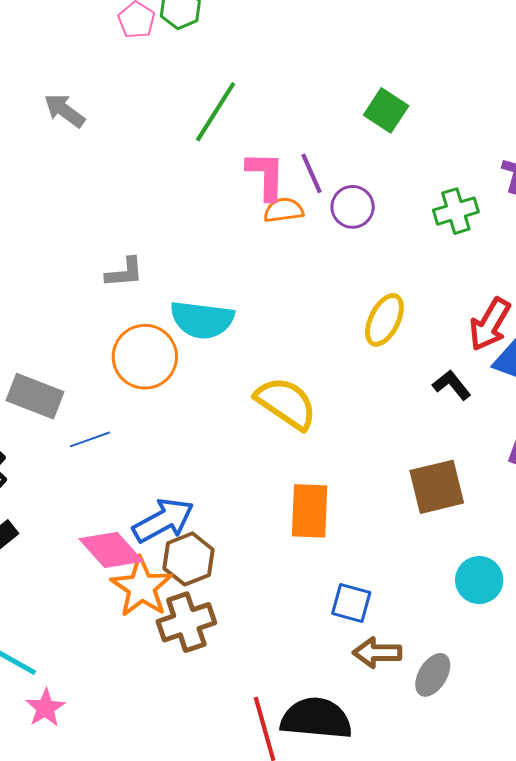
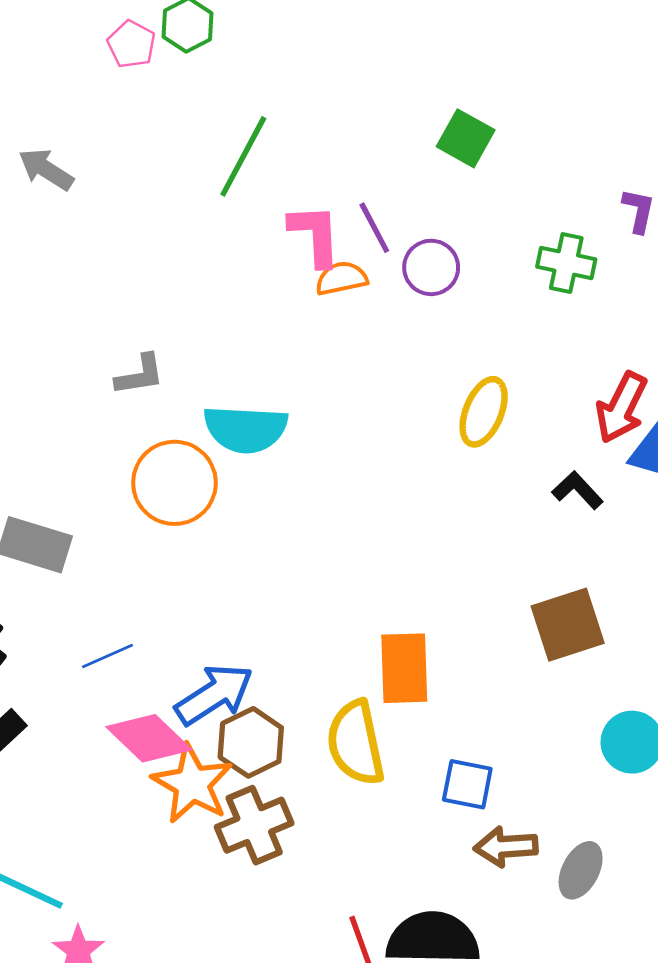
green cross: (456, 211) -> (566, 263), turned 33
yellow semicircle: (286, 403) -> (356, 743), moved, turned -132
blue line: (90, 439) -> (107, 656), moved

